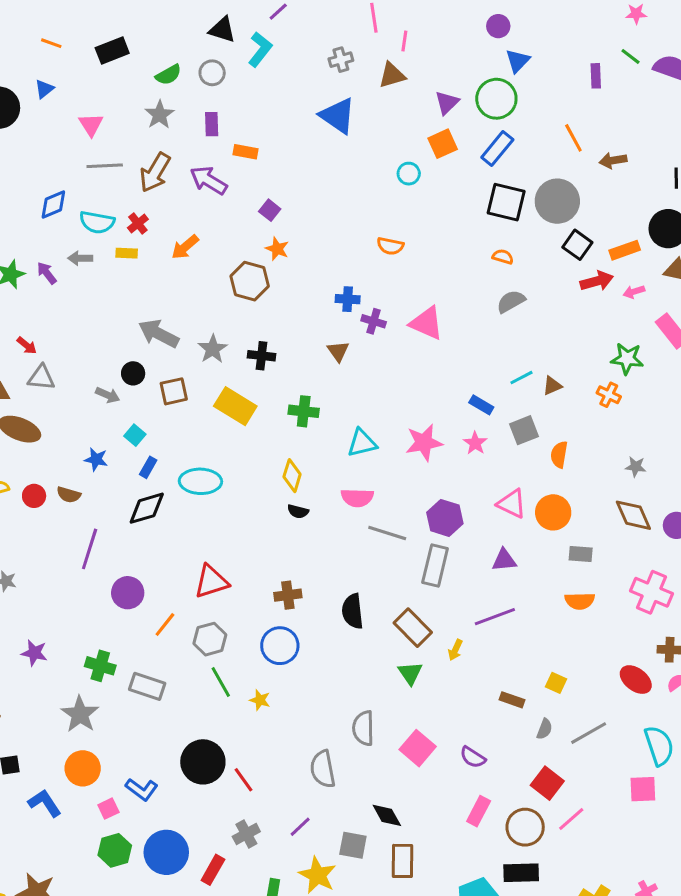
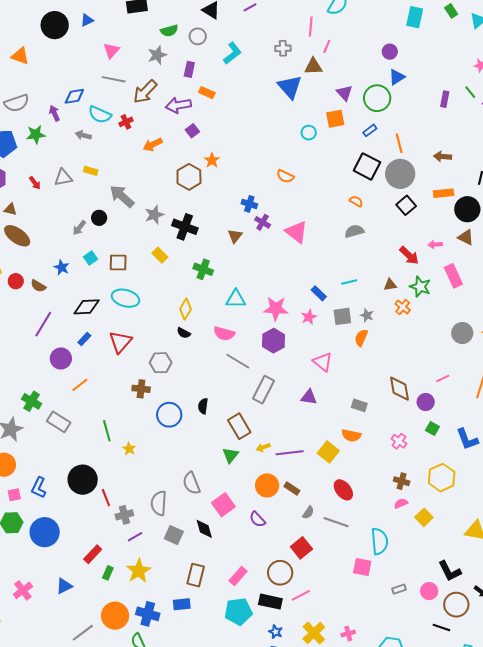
cyan L-shape: (260, 49) -> (232, 53), moved
purple triangle: (447, 103) -> (345, 93), turned -42
blue triangle: (338, 116) -> (290, 87), moved
orange line: (573, 138) -> (399, 143), moved
blue rectangle: (497, 148) -> (370, 130), size x0.6
purple arrow: (208, 180) -> (178, 105), turned -55
purple square: (270, 210) -> (192, 131), moved
orange rectangle: (625, 250) -> (444, 193), moved
yellow rectangle: (127, 253) -> (91, 171), moved
purple arrow: (47, 273) -> (54, 113), moved
red arrow: (597, 281) -> (409, 255), moved, turned 45
black cross: (262, 356) -> (185, 227), size x1.4
gray triangle: (41, 378) -> (63, 177), moved, turned -30
brown triangle: (552, 386) -> (390, 285), moved
brown square: (174, 391) -> (118, 262), moved
gray arrow: (108, 395) -> (79, 228), turned 91
yellow rectangle: (235, 406) -> (160, 255), size x0.6
blue rectangle: (148, 467) -> (84, 339), moved
gray star: (636, 467) -> (367, 315), moved
orange circle: (553, 512) -> (267, 485), moved
purple hexagon: (445, 518) -> (274, 341), moved
red triangle: (211, 582) -> (120, 342), moved, turned -45
pink cross: (652, 592) -> (399, 441), size x0.6
brown cross: (288, 595) -> (141, 389), moved
black semicircle: (353, 611) -> (203, 406), size x0.7
purple line: (495, 617) -> (290, 453), moved
gray hexagon: (210, 639) -> (161, 363), moved
blue circle: (280, 646) -> (169, 415), moved
yellow arrow: (455, 650) -> (263, 447), turned 32
red ellipse: (636, 680) -> (343, 490), moved
yellow square: (556, 683) -> (328, 452), moved, size x1.5
gray semicircle: (363, 728) -> (191, 483), turned -35
gray line: (589, 733) -> (336, 522), turned 35
blue L-shape: (142, 789) -> (39, 488), turned 65
pink rectangle: (479, 811) -> (238, 576), moved
black diamond: (387, 815) -> (204, 529), moved
pink line: (571, 819) -> (301, 595), moved
gray cross: (246, 834) -> (124, 515), moved
gray square: (353, 845) -> (174, 535), moved
red rectangle: (213, 870) -> (93, 554), moved

